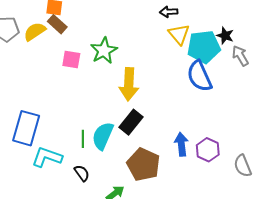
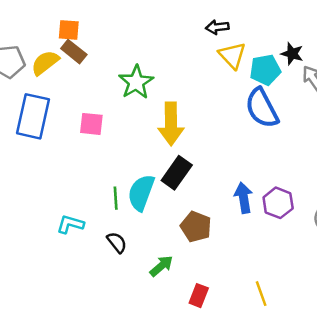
cyan pentagon: (204, 47) -> (265, 70), size x0.7
pink square: (71, 59) -> (91, 124), moved
blue rectangle: (26, 128) -> (33, 116), moved
cyan L-shape: (47, 157) -> (70, 224), size x0.7
brown pentagon: (143, 165) -> (196, 227), size x0.7

